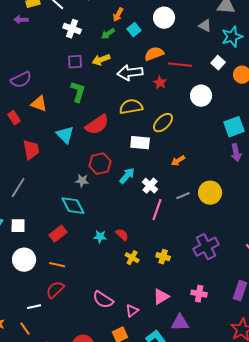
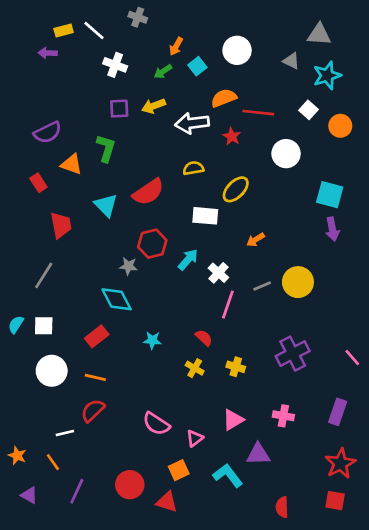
green L-shape: (78, 92) -> (106, 148), moved
yellow semicircle: (131, 107) -> (193, 168), size x0.7
cyan square: (234, 127) -> (330, 195), turned 35
red semicircle: (122, 235) -> (204, 338), moved

